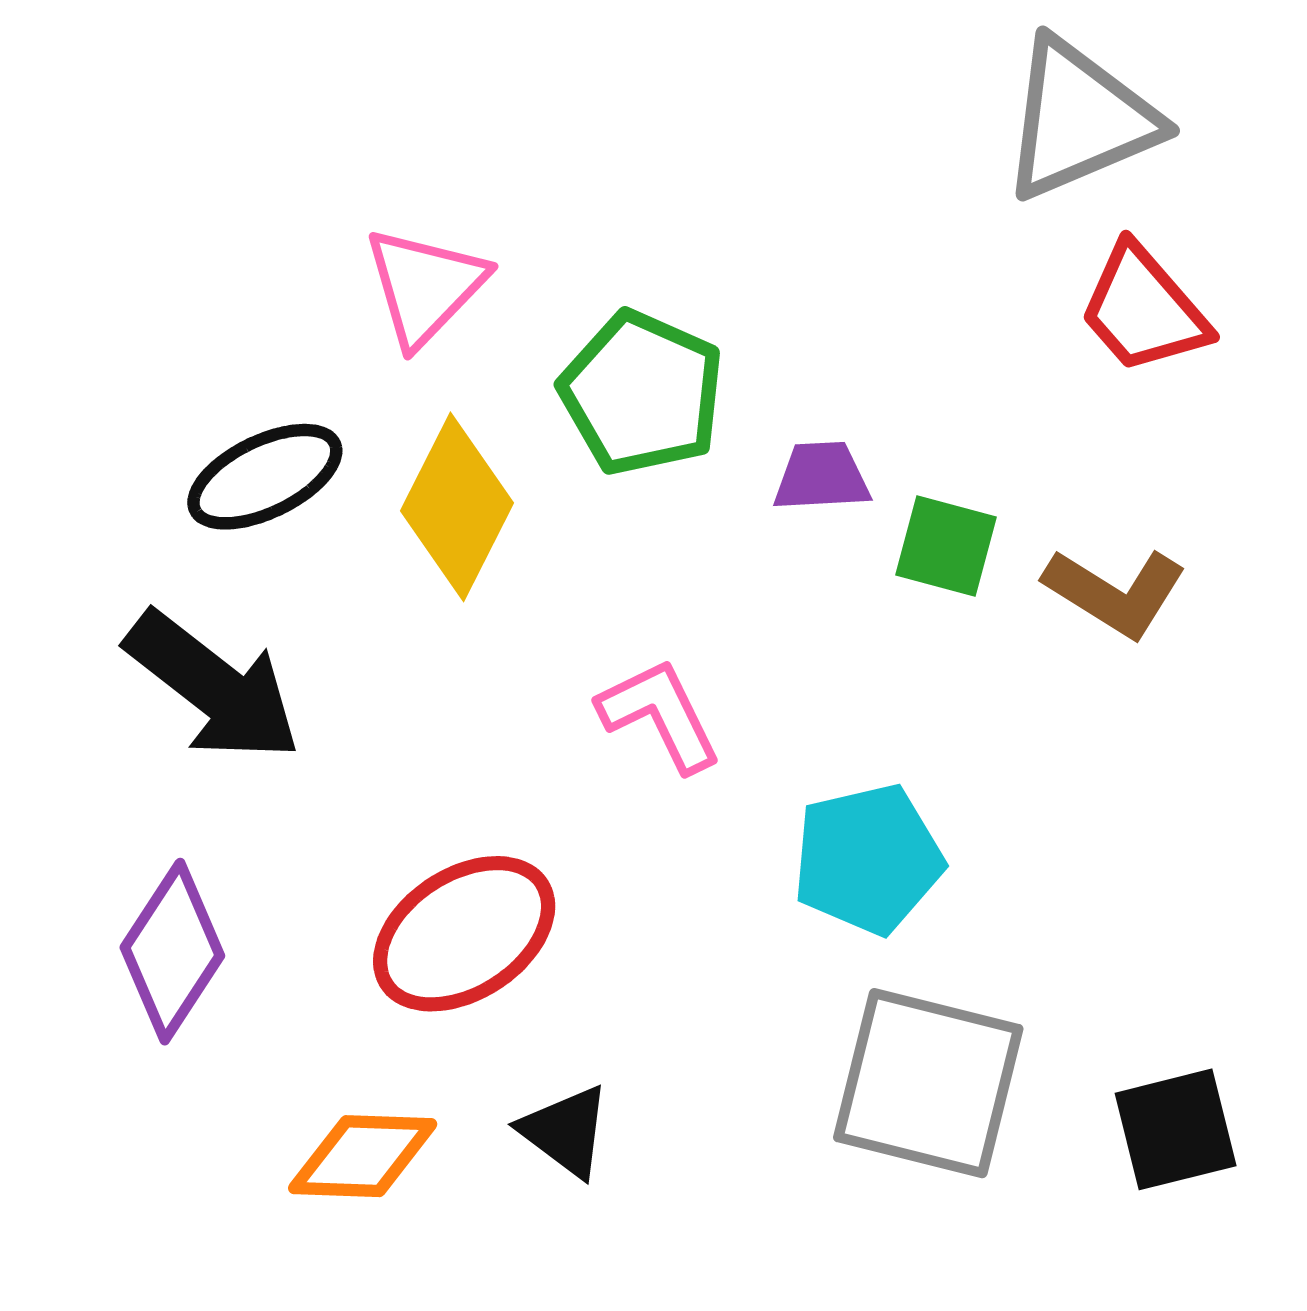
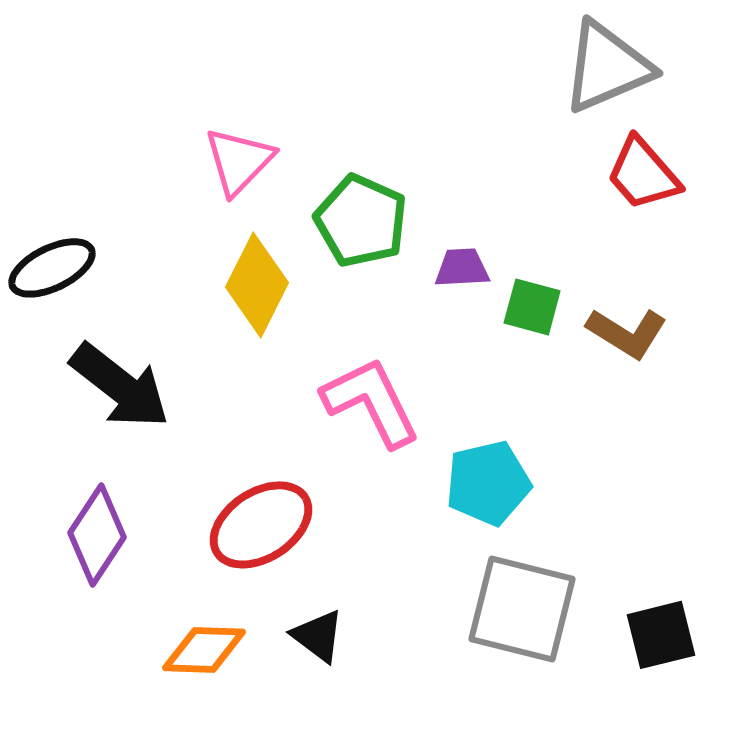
black ellipse: (265, 477) -> (52, 268), moved
pink L-shape: (660, 715) -> (371, 402), size x1.4

